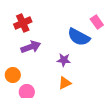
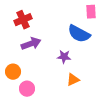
pink rectangle: (97, 22) -> (91, 12), moved, turned 32
orange triangle: (65, 83) -> (73, 80), moved

